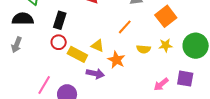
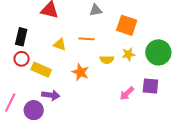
orange square: (166, 16) -> (127, 25), turned -30
orange line: (125, 27) -> (86, 39), turned 56
yellow triangle: (98, 46) -> (60, 44), moved
purple arrow: (95, 74) -> (51, 95), moved

